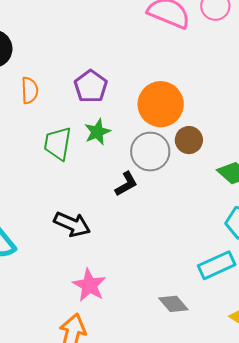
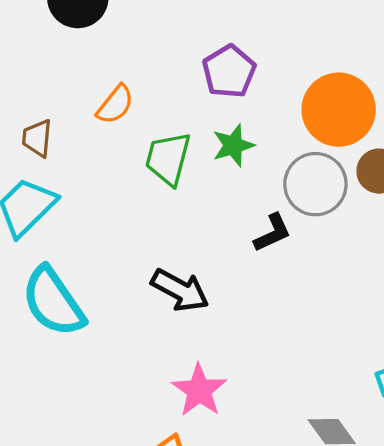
orange semicircle: (30, 90) -> (115, 105), moved, turned 36

